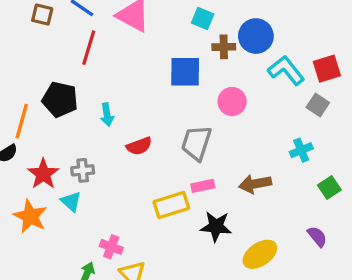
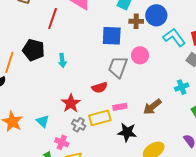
gray trapezoid: (196, 143) -> (118, 67), moved
red semicircle: (139, 146) -> (100, 87), moved
gray cross: (83, 170) -> (79, 125), moved, turned 32
red star: (43, 174) -> (71, 103), moved
brown arrow: (255, 184) -> (152, 107), turned -30
cyan triangle: (71, 202) -> (43, 121), moved

